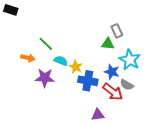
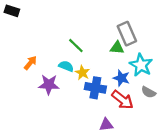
gray rectangle: (117, 31) -> (127, 34), size x1.5
green line: (46, 44) -> (76, 46), moved
orange arrow: (28, 58) -> (30, 63), turned -64
gray semicircle: (127, 85) -> (149, 92), moved

